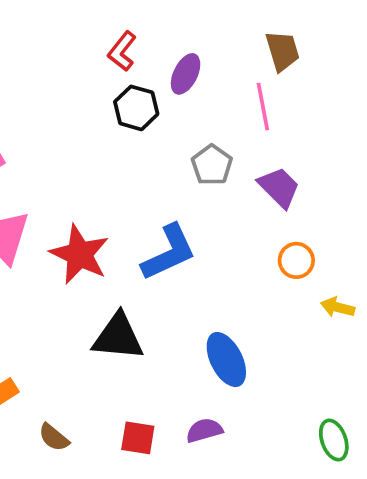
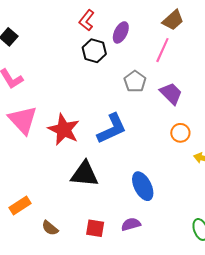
brown trapezoid: (282, 51) -> (173, 20), turned 65
pink line: (263, 107) -> (162, 50), turned 35

